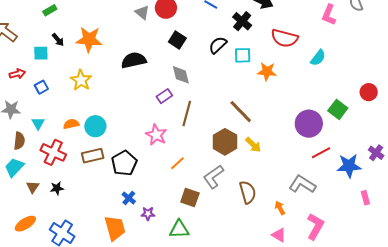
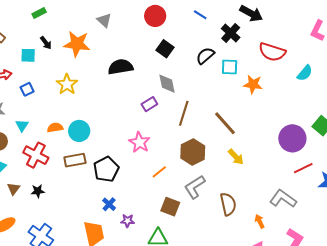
gray triangle: (142, 12) -> (104, 20), moved
brown line: (187, 114) -> (184, 113), moved
brown hexagon: (225, 142) -> (193, 152), moved

